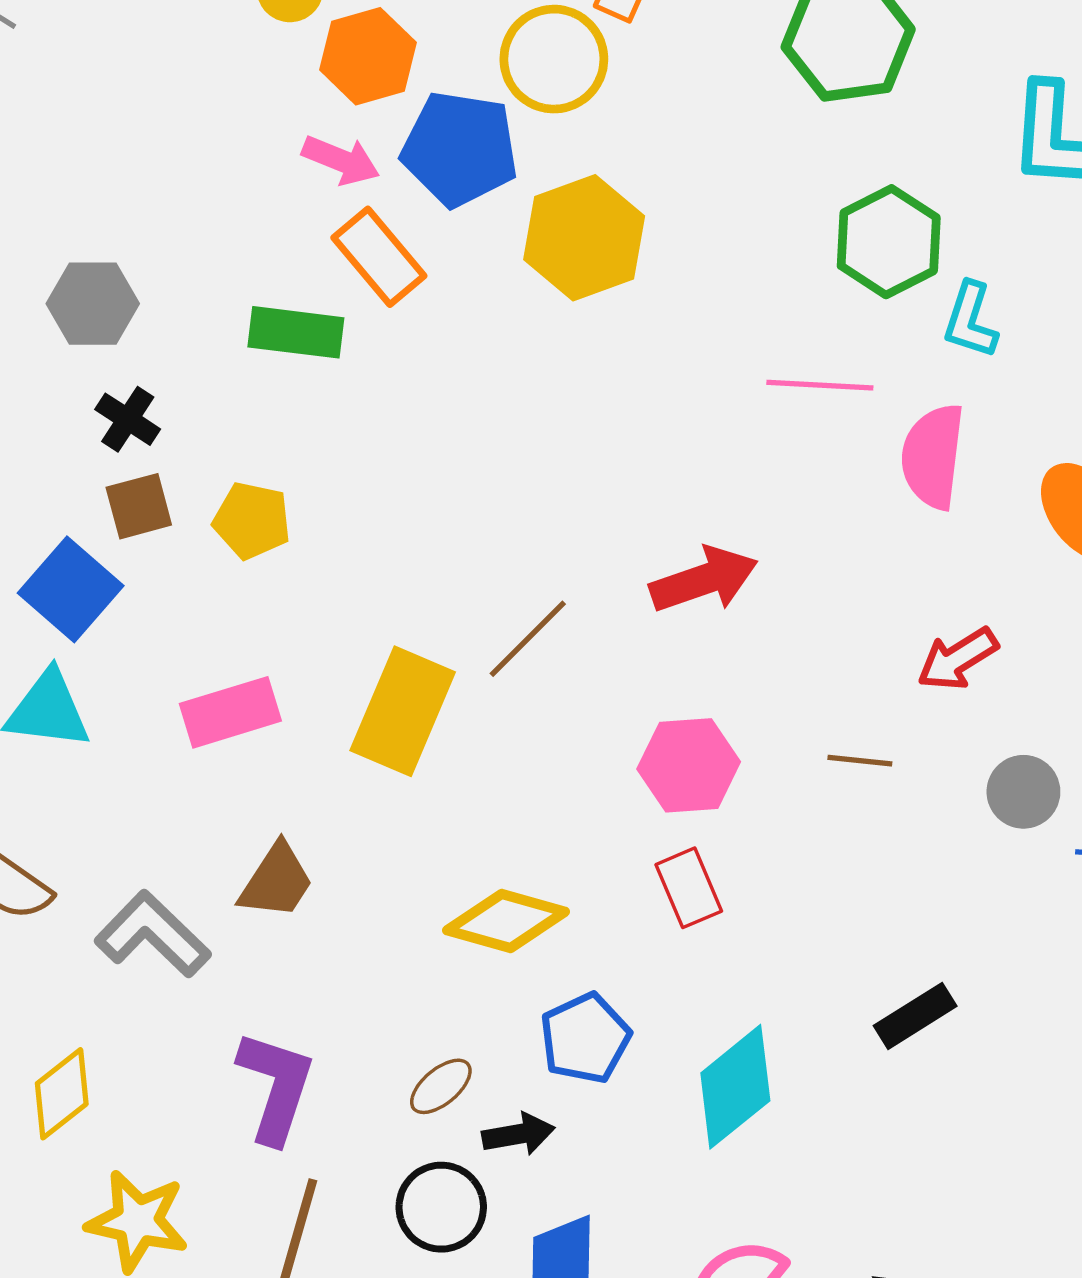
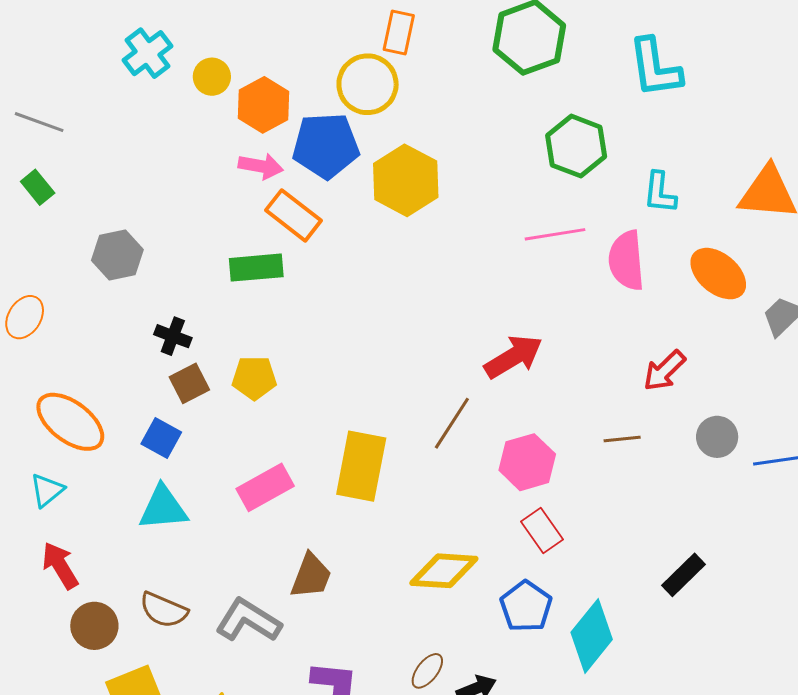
gray hexagon: (93, 304) -> (117, 255), moved
cyan L-shape: (970, 320) -> (660, 193), moved
blue square: (71, 589) -> (161, 438), size x0.7
brown line: (528, 639) -> (452, 423), moved
blue pentagon: (585, 1038) -> (526, 606), moved

